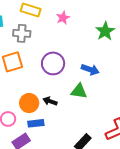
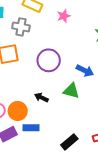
orange circle: (29, 103) -> (18, 111), moved
blue rectangle: (36, 123) -> (31, 128), moved

